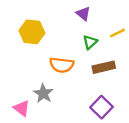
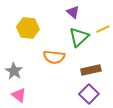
green triangle: (90, 42) -> (79, 37), size x1.5
brown rectangle: (104, 67) -> (91, 70), moved
gray star: (43, 93) -> (14, 71), moved

